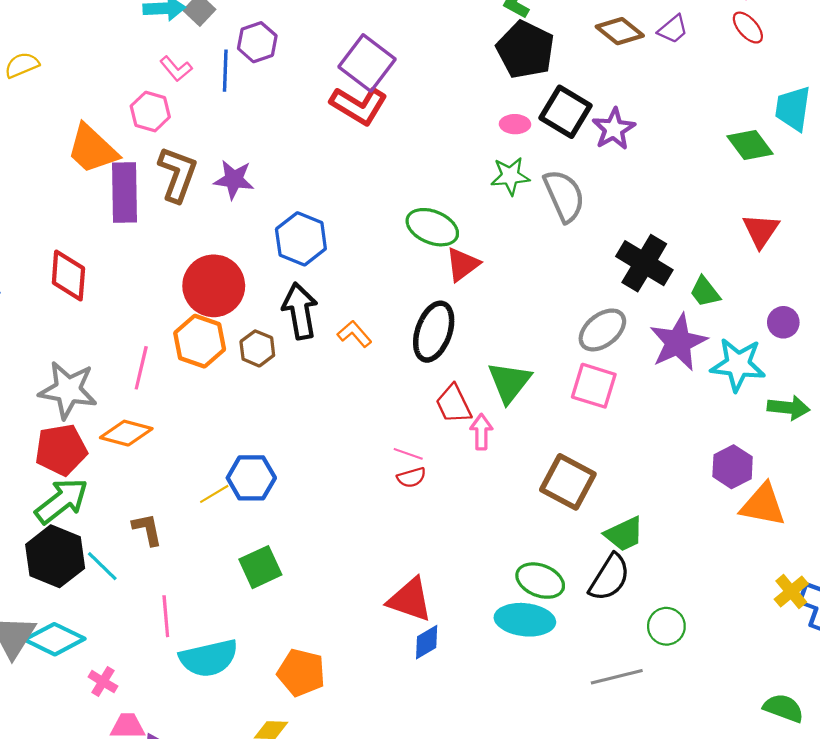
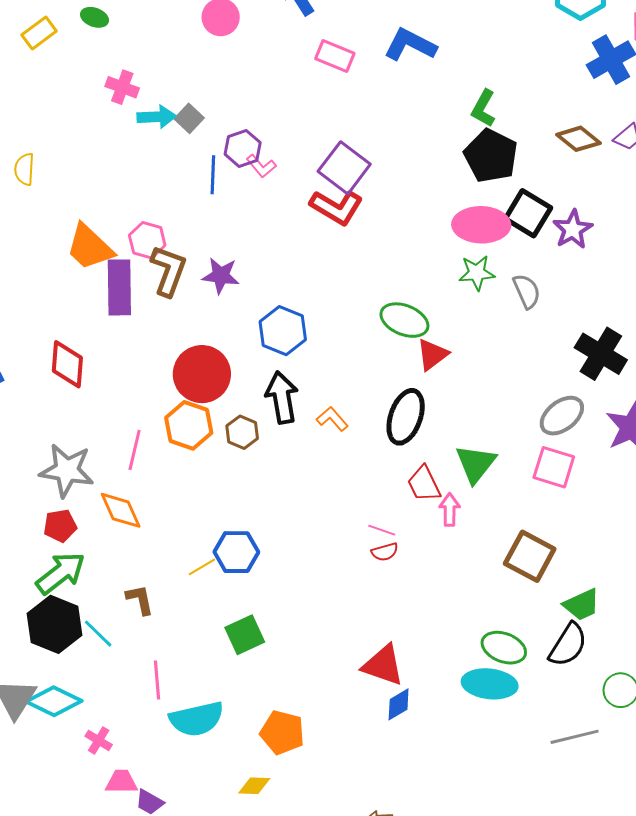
yellow semicircle: (22, 65) -> (24, 169), turned -64
pink L-shape: (176, 69) -> (261, 166), moved
pink hexagon: (150, 112) -> (147, 240), moved
pink ellipse: (515, 124) -> (481, 225), size x2.0
gray semicircle: (564, 196) -> (527, 291), size x0.7
orange diamond: (126, 433) -> (121, 510), turned 51
red pentagon: (61, 450) -> (60, 526), size x0.7

